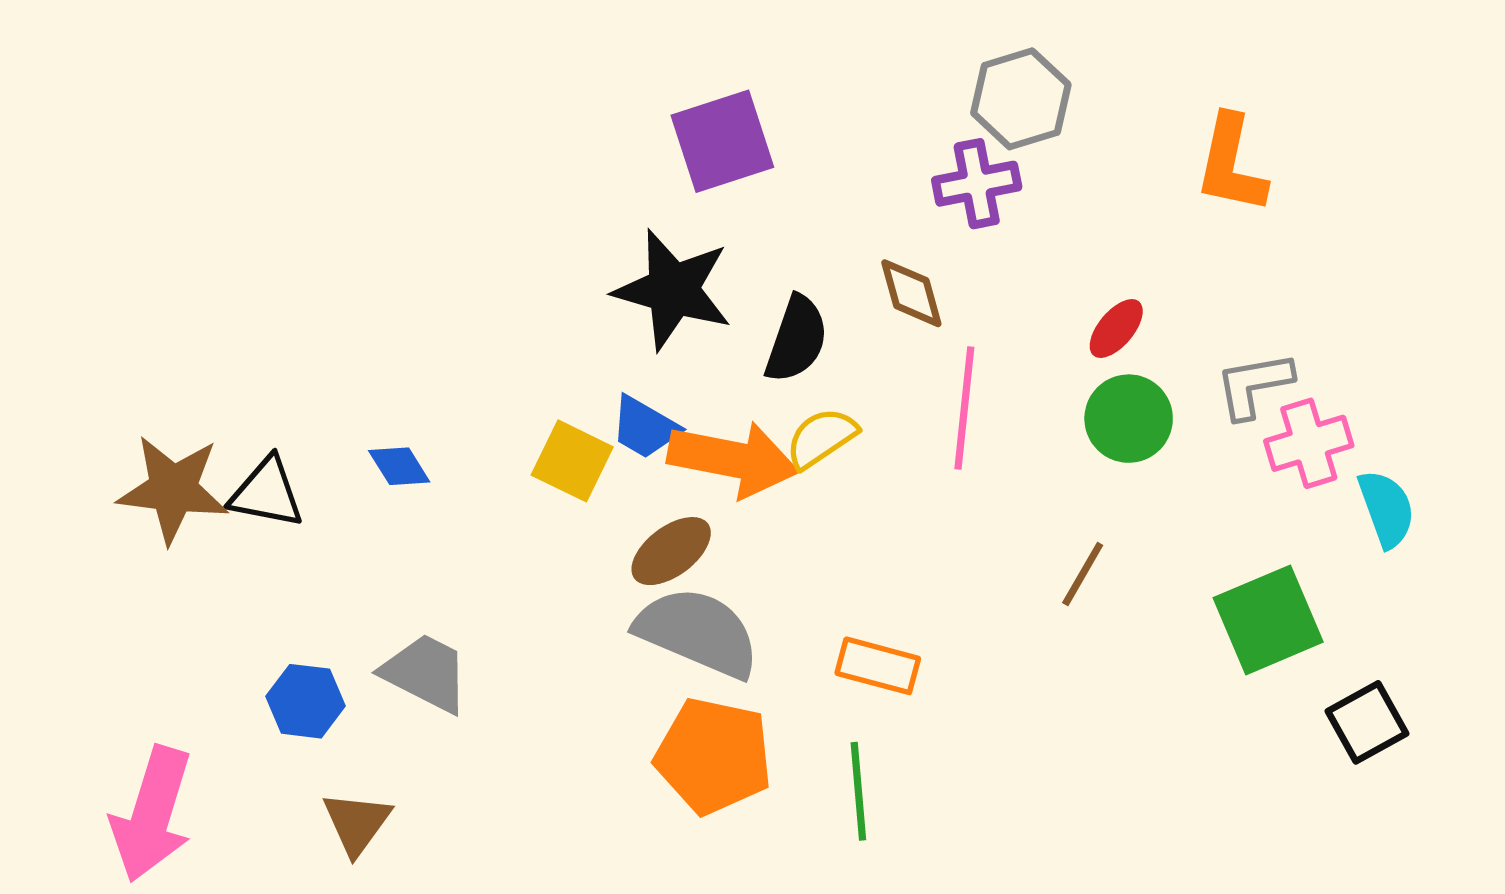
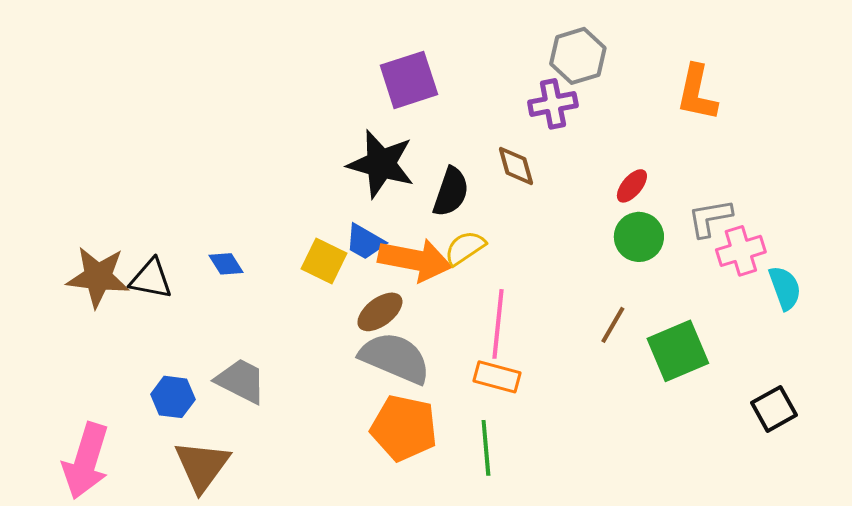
pink line: (964, 408) -> (498, 324), moved
green square: (1268, 620) -> (678, 351), moved
brown triangle: (357, 823) -> (202, 466), size x1.4

